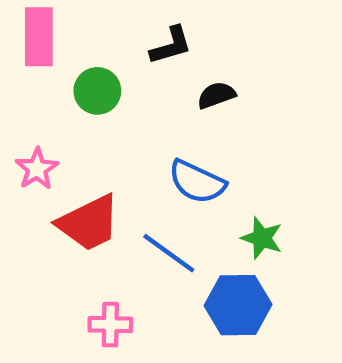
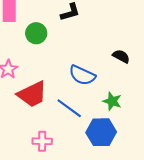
black semicircle: (216, 95) -> (121, 56), moved, turned 48

